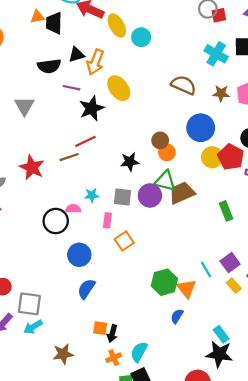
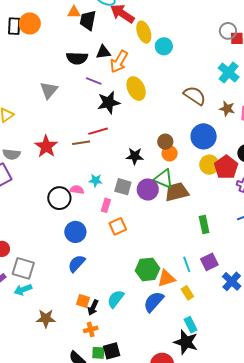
green rectangle: (226, 211) -> (204, 225), moved
yellow rectangle: (234, 286) -> (187, 293), moved
orange triangle: (186, 288) -> (166, 278), turned 42
blue semicircle: (177, 316) -> (154, 302), size x1.6
cyan semicircle: (139, 352) -> (116, 299), moved

